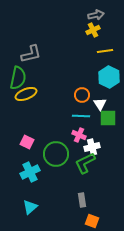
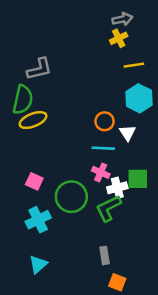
green square: (108, 118) -> (138, 179), moved

